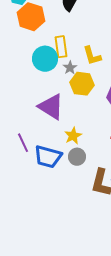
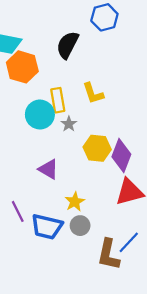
yellow L-shape: (92, 56) -> (93, 93), moved
yellow hexagon: (82, 84) -> (97, 148), moved
purple triangle: (51, 107) -> (48, 169), size x0.7

